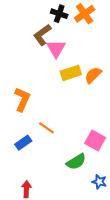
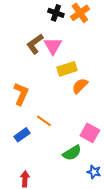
brown L-shape: (42, 35) -> (35, 44), moved
orange semicircle: (93, 75) -> (80, 86), moved

